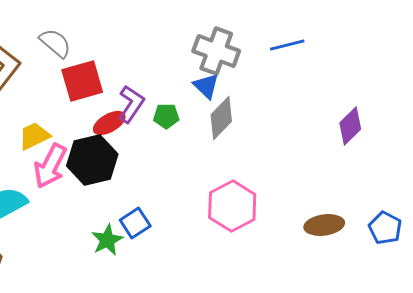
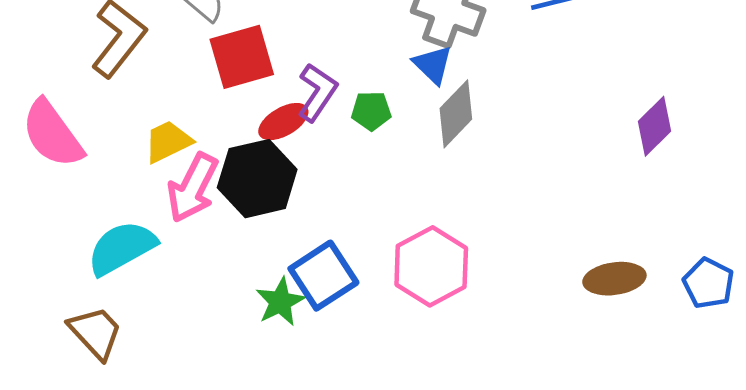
pink hexagon: (232, 206) -> (431, 266), moved
blue square: (135, 223) -> (323, 276), size x1.4

